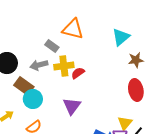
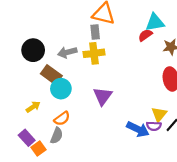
cyan triangle: (121, 37) -> (155, 22), turned 30
gray rectangle: (52, 46) -> (95, 32), moved, turned 48
red semicircle: (78, 73) -> (145, 35), moved

